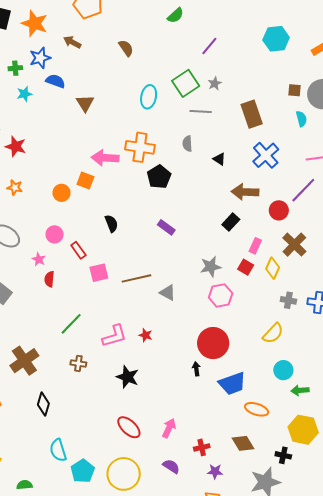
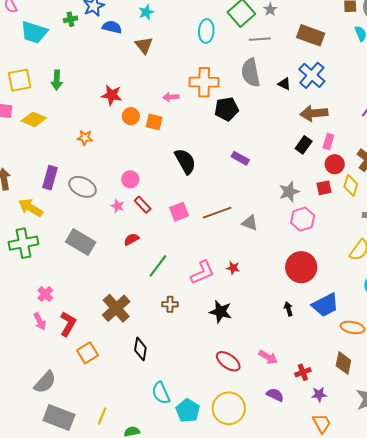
cyan star: (24, 94) -> (146, 12), moved
brown rectangle: (252, 114) -> (311, 35), turned -44
gray semicircle: (187, 144) -> (251, 73), size x1.8
red star: (16, 146) -> (112, 95), moved
blue cross: (266, 155) -> (312, 75), moved
pink arrow: (105, 158) -> (171, 97), size x0.6
black pentagon: (159, 177) -> (227, 109), turned 30
orange circle: (62, 193) -> (131, 116), moved
red circle: (279, 210) -> (335, 164), moved
black semicircle: (111, 223) -> (185, 161), size x1.5
pink rectangle: (255, 246) -> (328, 142), moved
red rectangle: (78, 250) -> (143, 205), moved
red square: (246, 267) -> (324, 188), turned -35
red semicircle: (49, 279) -> (131, 239), moved, turned 63
black arrow: (196, 369) -> (288, 309), moved
pink arrow: (169, 428) -> (268, 357), turned 102
brown diamond: (243, 443) -> (343, 363), turned 50

